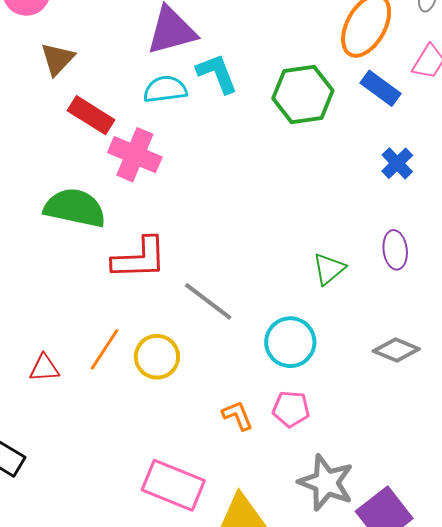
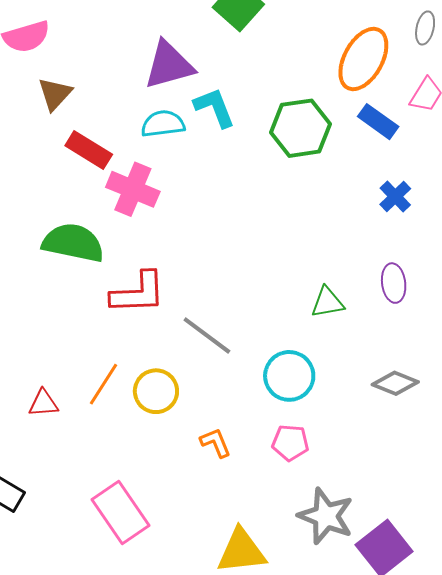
green triangle: (329, 269) -> (327, 302), turned 30
orange L-shape: (238, 416) -> (216, 443), moved
pink rectangle: (173, 485) -> (120, 513), moved, turned 34

